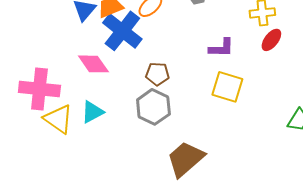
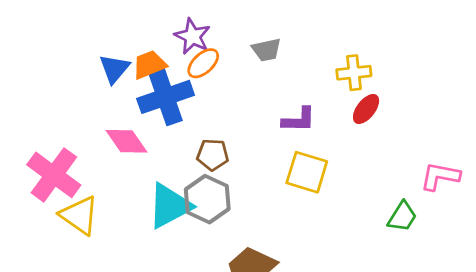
blue cross: (122, 31) -> (166, 97), turned 33
pink cross: (39, 89) -> (54, 175), turned 30
cyan triangle: (92, 112) -> (170, 206), moved, size x1.5

